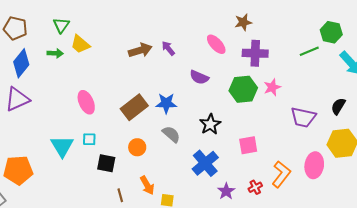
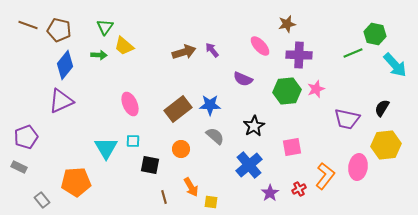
orange pentagon: (18, 170) -> (76, 182), moved

